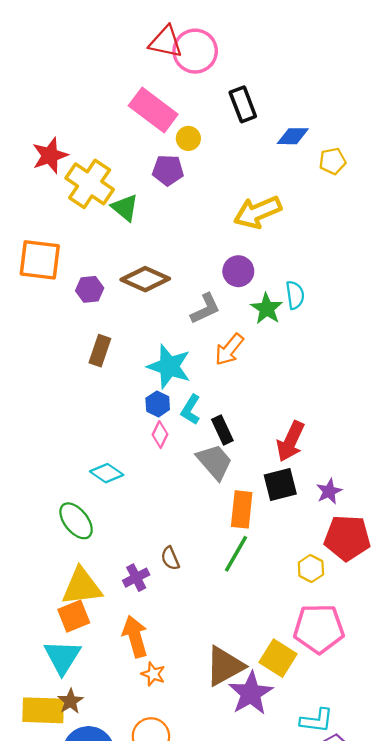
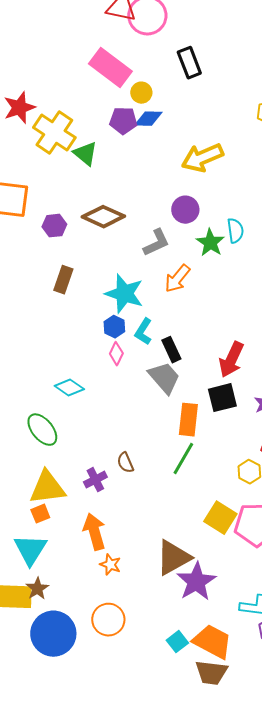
blue diamond: (293, 136) -> (148, 119), moved
orange square: (74, 616) -> (40, 514), size x0.7
yellow square: (278, 658) -> (220, 518), moved

